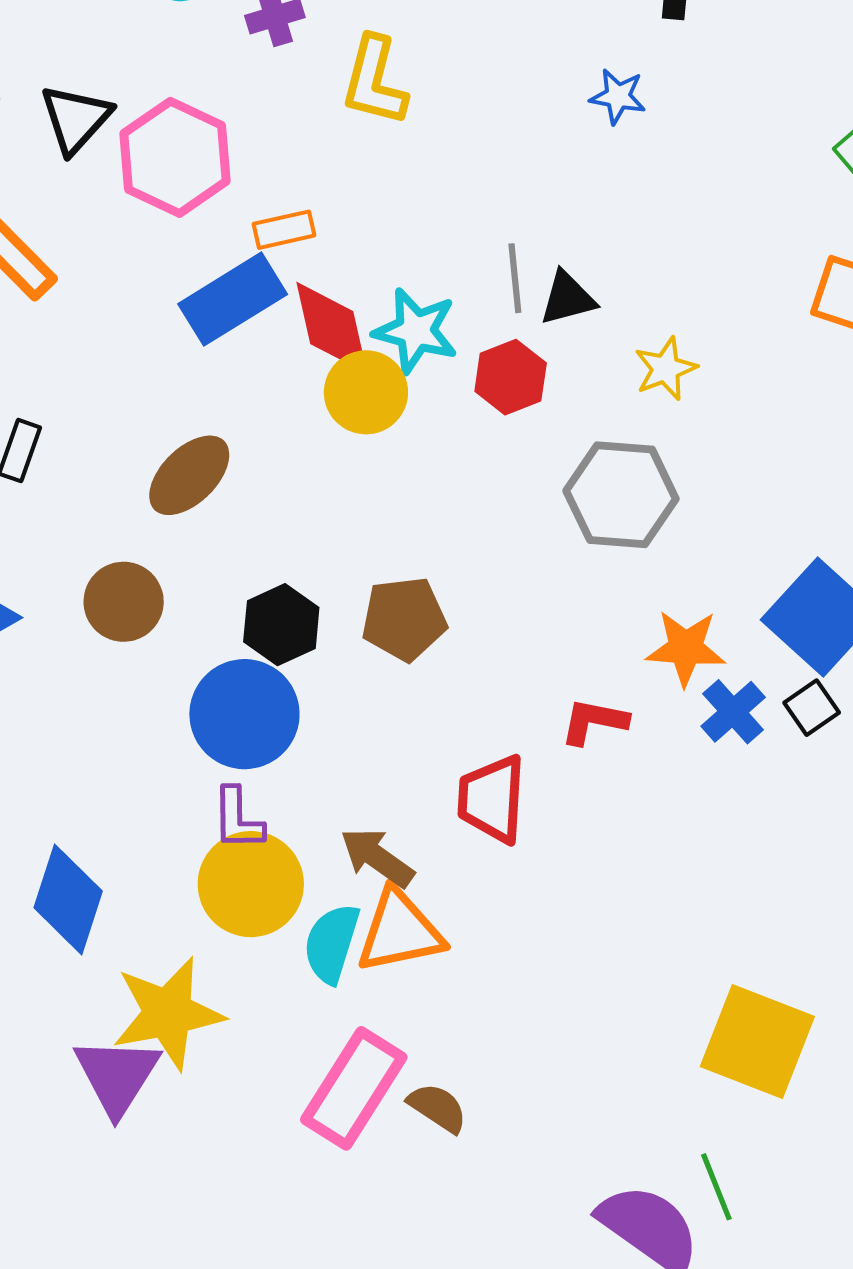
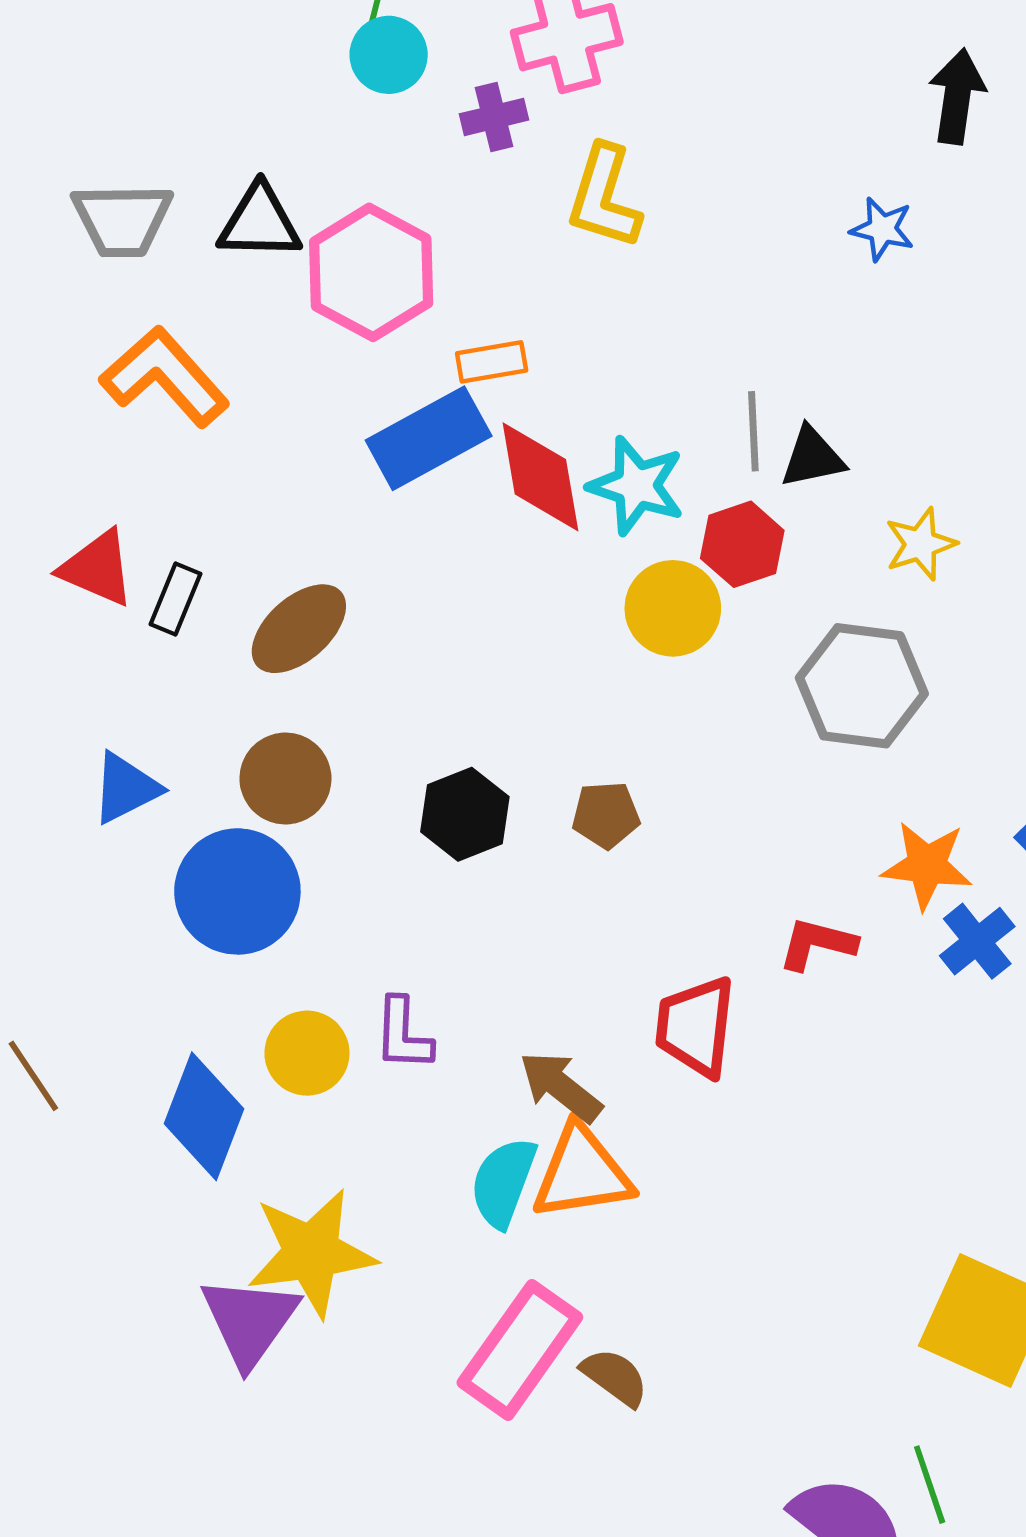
black triangle: (76, 119) -> (260, 222), turned 46
yellow circle: (366, 392) -> (673, 608), moved
brown ellipse: (189, 475) -> (299, 629), moved
brown pentagon: (404, 619) -> (606, 815), size x0.7
blue circle: (244, 714) -> (237, 891), moved
yellow circle: (251, 884) -> (307, 1053), moved, size x0.7

